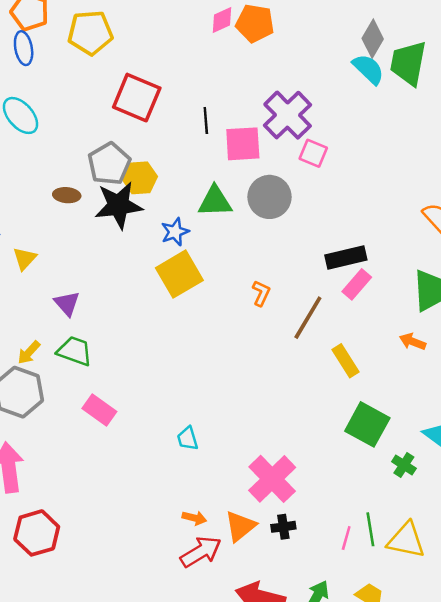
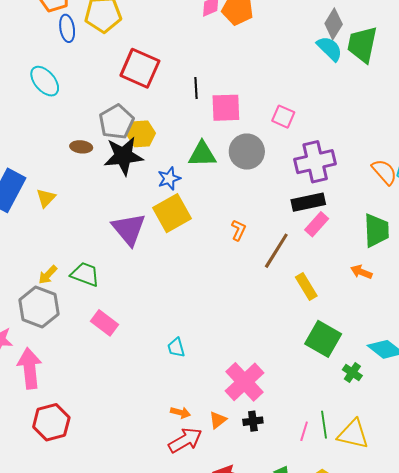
blue ellipse: (24, 48) -> (67, 28), moved
purple cross: (288, 115) -> (315, 162), moved, turned 30
purple triangle: (67, 303) -> (129, 229), moved, size x1.6
orange triangle: (240, 526) -> (218, 420), size x0.7

